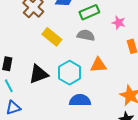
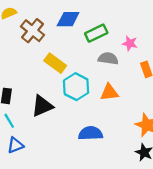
gray semicircle: (86, 35) -> (108, 58), moved
cyan hexagon: (70, 73) -> (76, 87), moved

